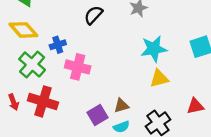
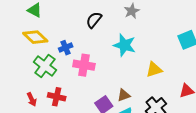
cyan star: (154, 49) -> (124, 45), moved, turned 30
red cross: (43, 101) -> (57, 97), size x0.7

